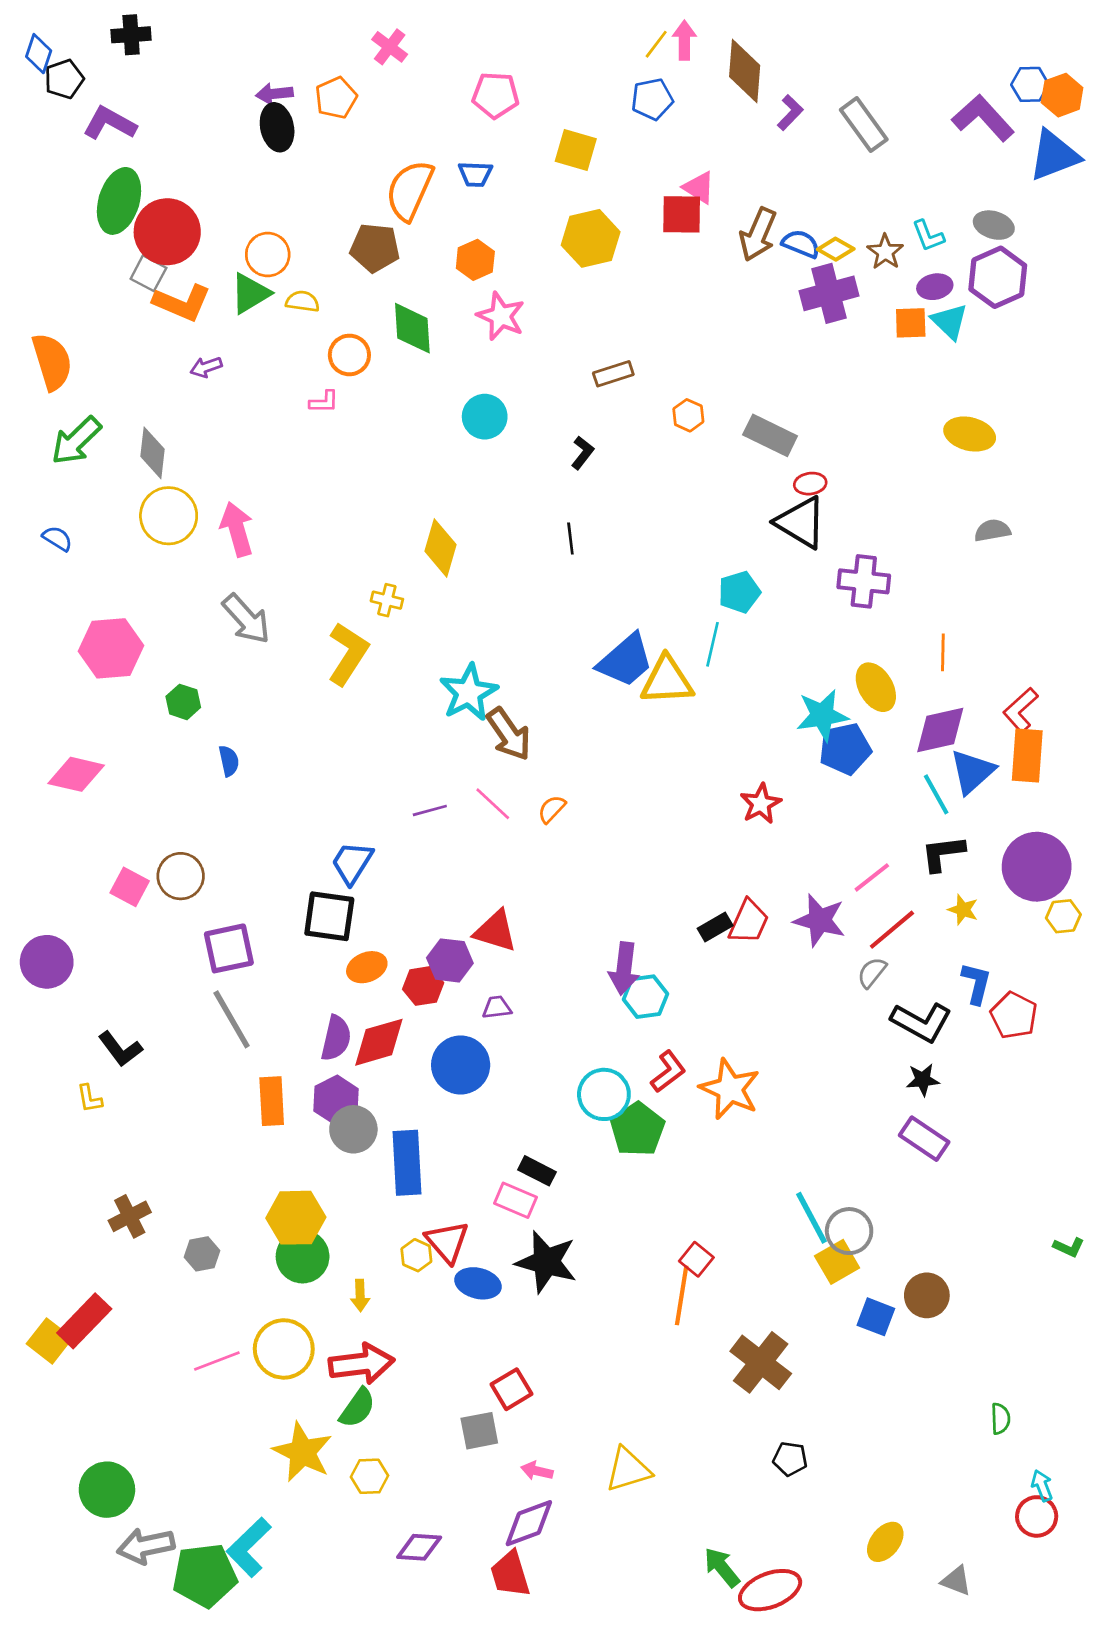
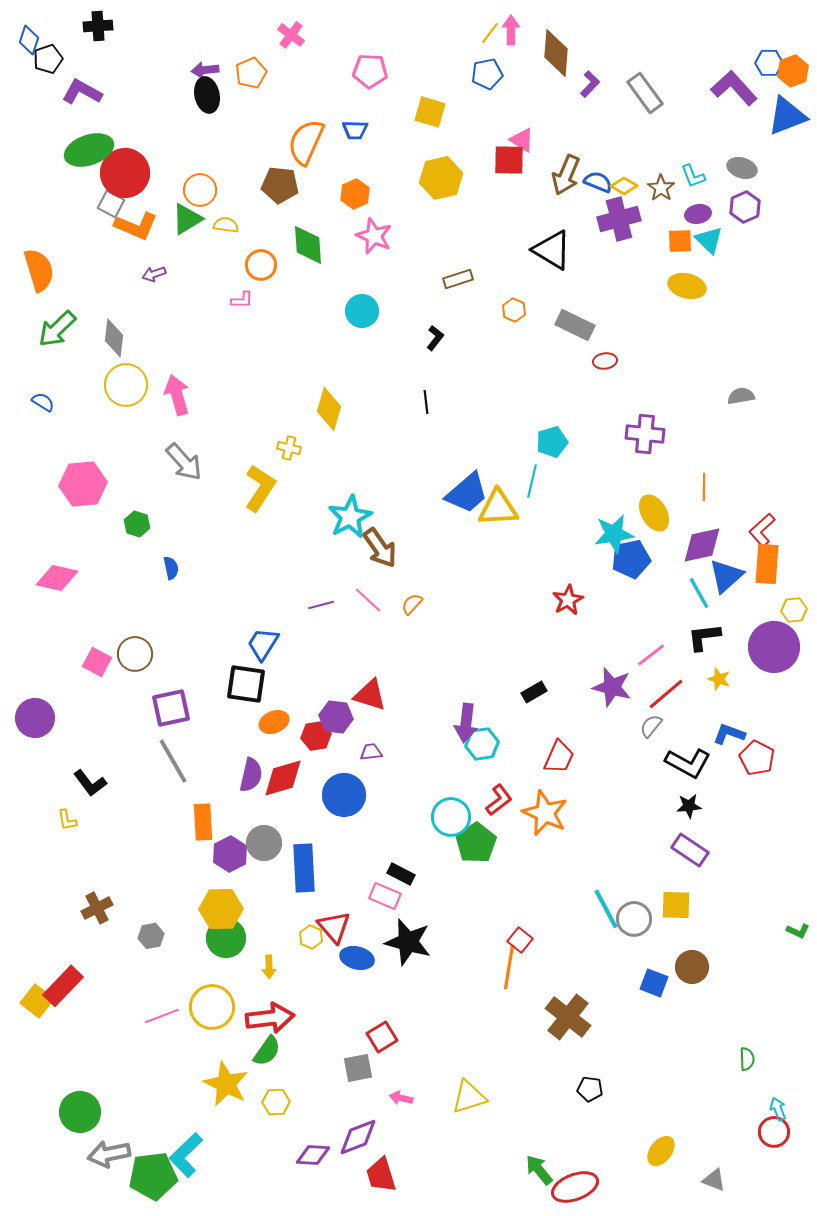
green ellipse: (119, 201) -> (89, 150), turned 54
purple hexagon: (998, 277) -> (745, 207), size x0.7
yellow ellipse: (970, 434) -> (687, 286), moved
black triangle: (801, 522) -> (552, 250), moved
yellow hexagon: (1063, 916) -> (794, 610), moved
red trapezoid: (749, 922) -> (559, 757), moved
blue L-shape: (976, 983) -> (729, 734), turned -84
purple hexagon: (336, 1100) -> (230, 854), moved
yellow square: (837, 1262) -> (676, 905), moved, turned 32
purple diamond: (529, 1523) -> (358, 1137), moved

